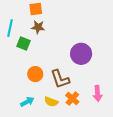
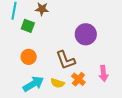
orange circle: (35, 74) -> (29, 57), moved
cyan arrow: (27, 102) -> (33, 84), size x1.5

